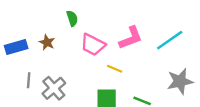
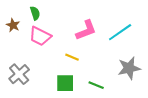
brown star: (47, 42) -> (13, 25), moved
pink trapezoid: (93, 45) -> (40, 36), moved

